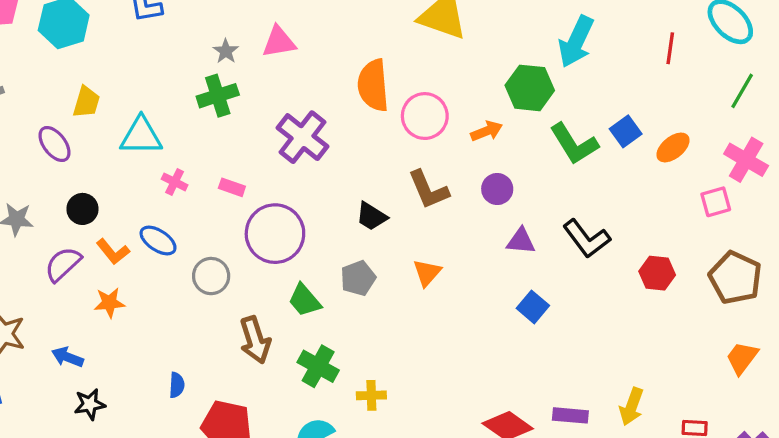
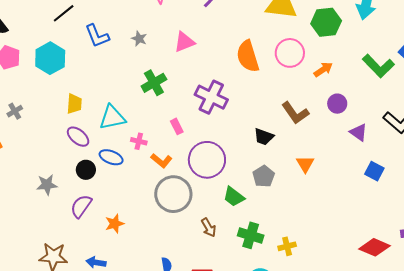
gray star: (226, 51) -> (139, 39), moved
green hexagon: (530, 88) -> (326, 22), moved
pink circle: (425, 116) -> (290, 53), moved
purple ellipse: (54, 144) -> (78, 137), moved
pink rectangle: (232, 187) -> (177, 126), moved, turned 56
blue ellipse: (158, 241) -> (111, 157), moved
purple triangle: (521, 241) -> (358, 132), turned 42
orange L-shape: (113, 252) -> (161, 161), moved
gray circle: (211, 276) -> (173, 194), size x1.6
brown arrow: (255, 340) -> (209, 228), size x0.7

